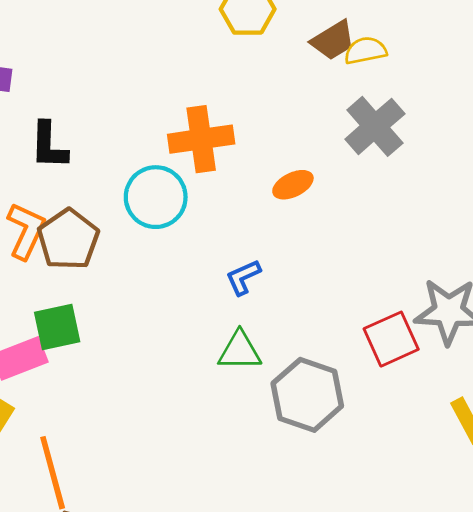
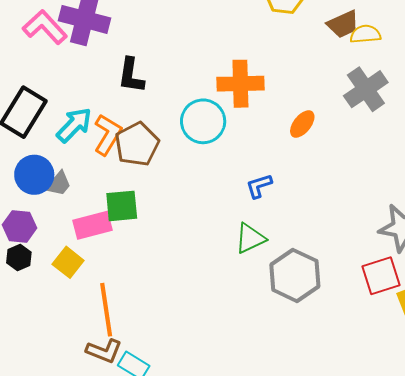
orange ellipse: (293, 185) -> (302, 124), turned -32
red square: (391, 339) -> (381, 276), moved
green triangle: (240, 351) -> (250, 238), turned -32

